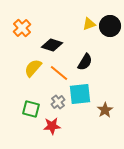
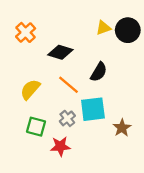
yellow semicircle: (33, 68) -> (30, 89), moved

